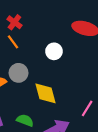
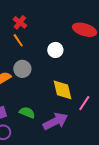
yellow diamond: (46, 93) -> (63, 90), moved

